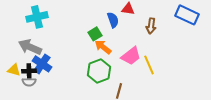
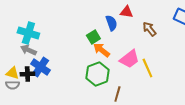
cyan cross: (37, 17) -> (28, 33), moved, turned 30
brown arrow: (151, 26) -> (149, 29), turned 133
gray arrow: (30, 47) -> (28, 50), size x0.7
gray semicircle: (29, 82) -> (12, 85), moved

